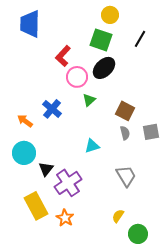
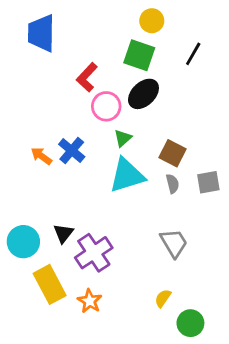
orange arrow: (25, 121) -> (41, 156), moved
cyan triangle: (92, 146) -> (127, 175), moved, size x1.8
cyan circle: (24, 153) -> (23, 242), moved

